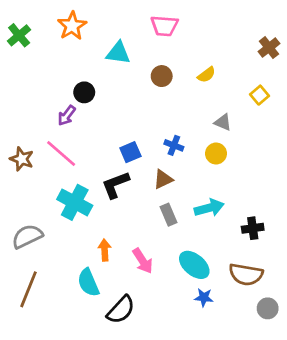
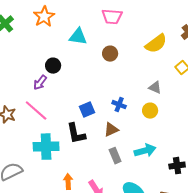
yellow semicircle: (206, 75) -> (156, 44), moved, size x1.6
black L-shape: (115, 185) -> (76, 134), turned -80
cyan cross: (75, 202) -> (46, 147), turned -30

